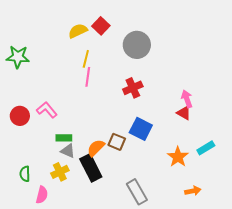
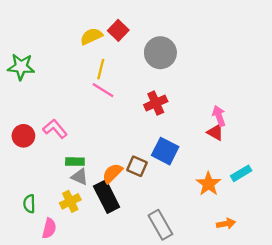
pink line: (88, 77) -> (103, 90), turned -66

